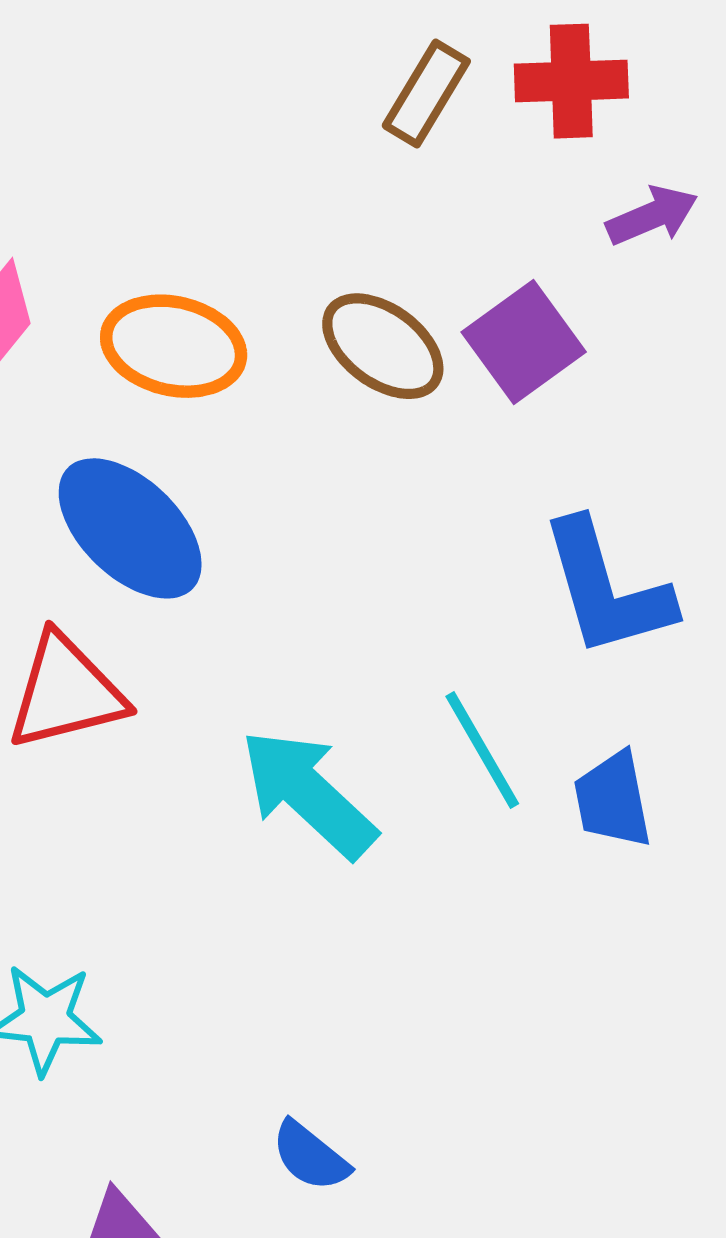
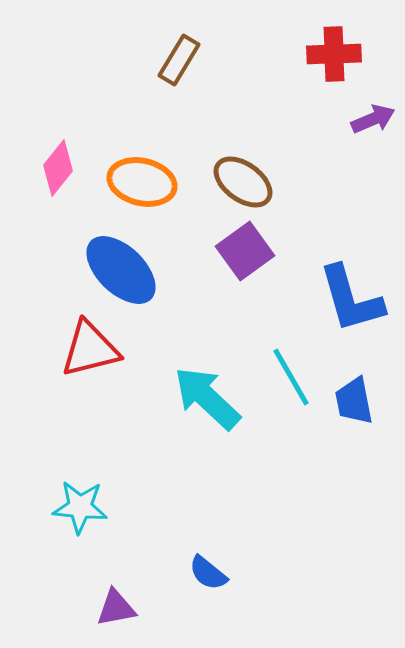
brown rectangle: (426, 93) -> (179, 60), moved
purple square: (524, 342) -> (245, 251), moved

